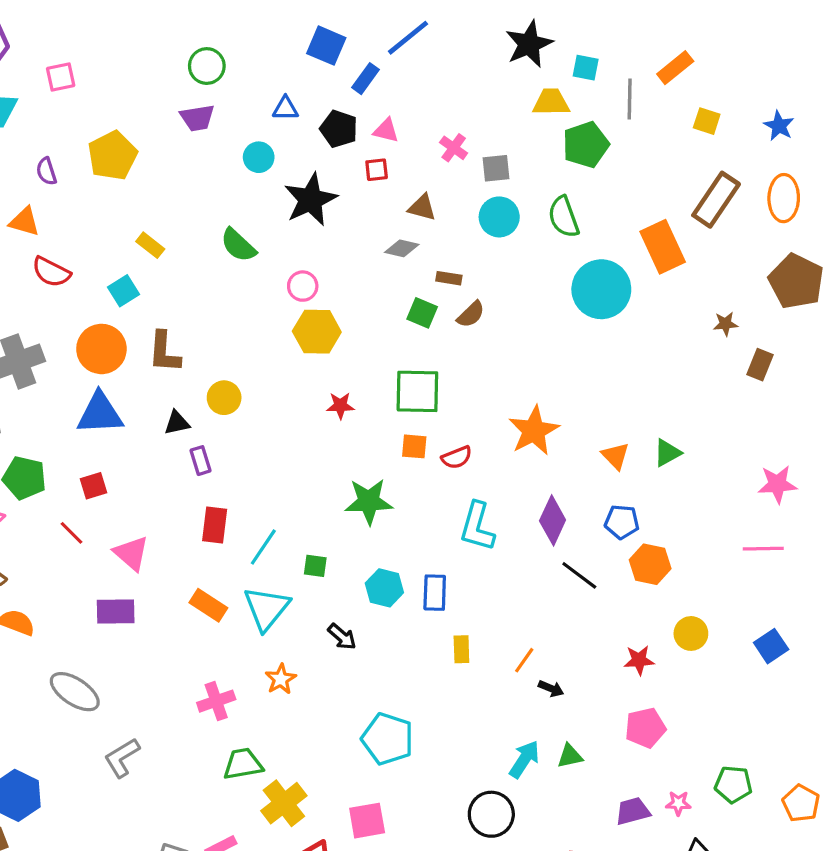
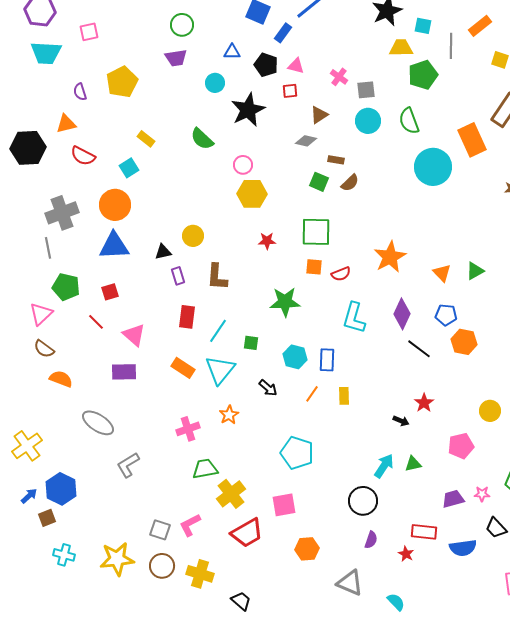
brown triangle: (422, 207) -> (319, 115), turned -48
orange triangle: (24, 222) -> (66, 124), turned -30
brown L-shape: (164, 352) -> (217, 277), moved
yellow circle: (691, 633) -> (490, 411), moved
orange line: (524, 660) -> (312, 394), moved
red star: (639, 660) -> (424, 403), moved, turned -30

